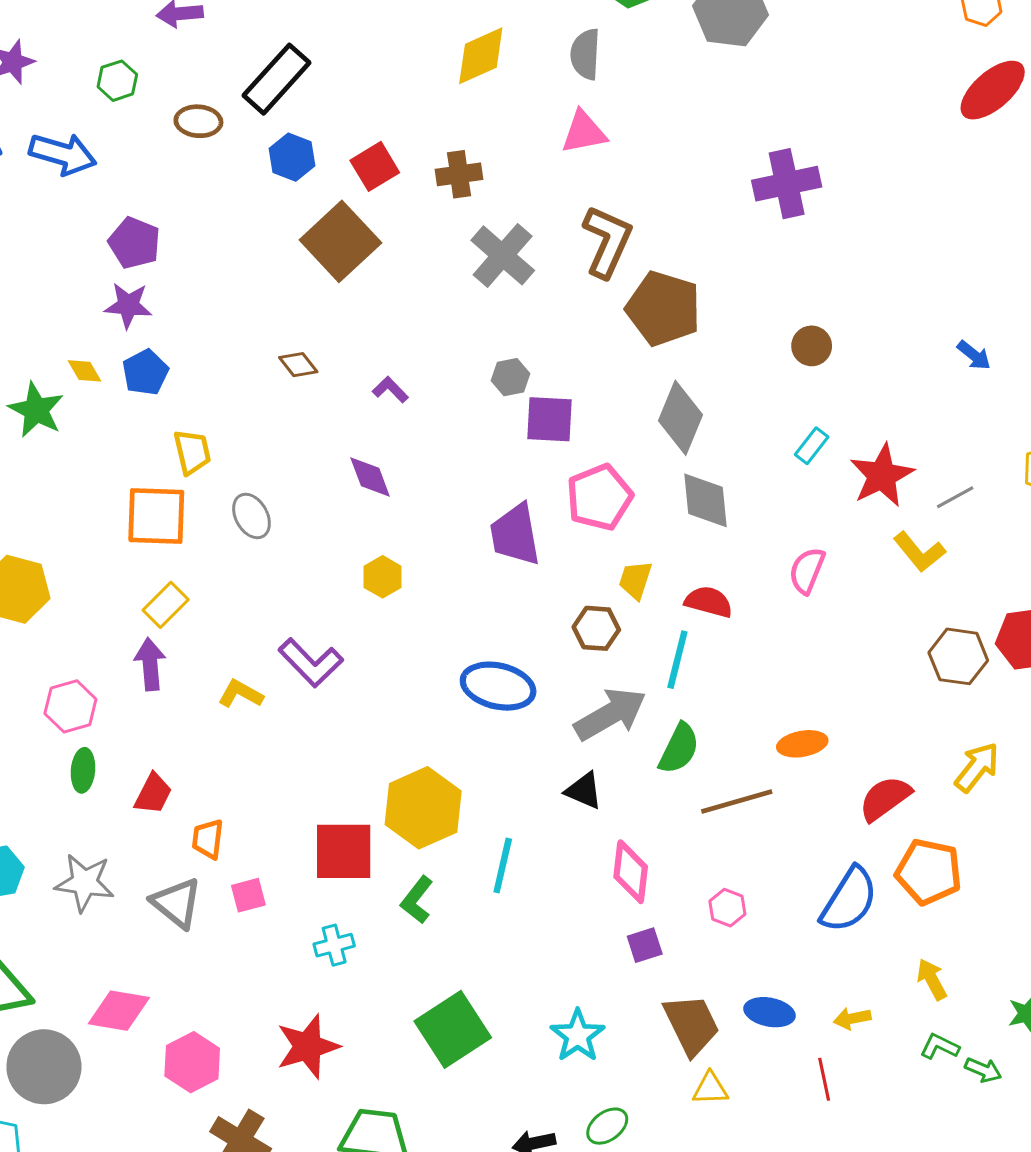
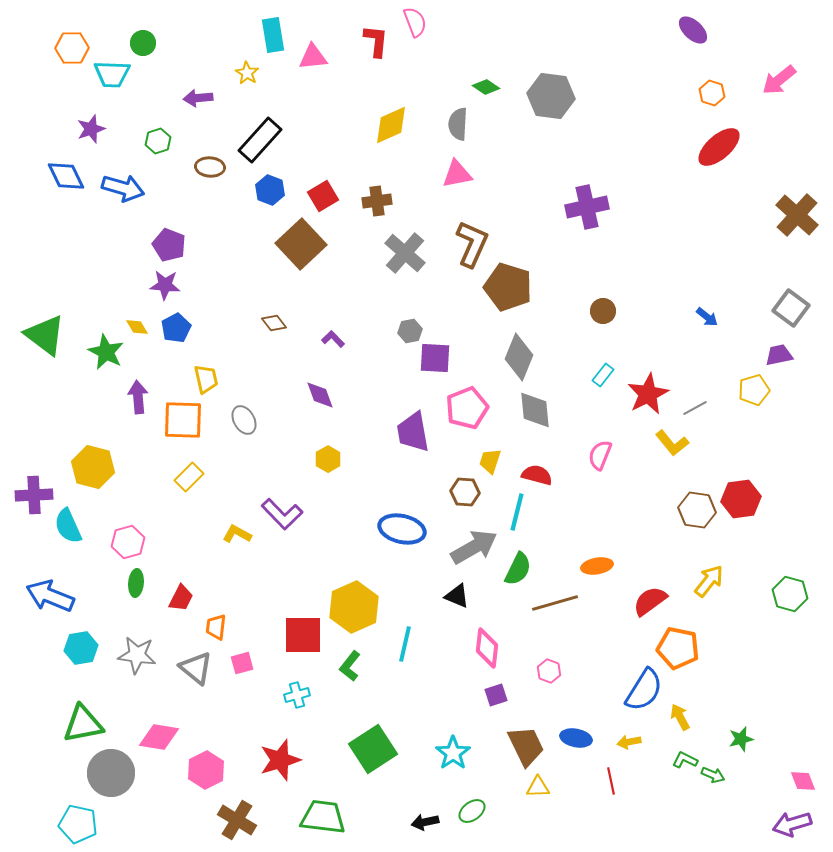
purple arrow: (150, 664) -> (138, 397), moved
blue semicircle: (849, 900) -> (644, 690), moved

